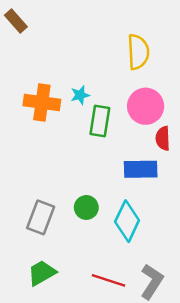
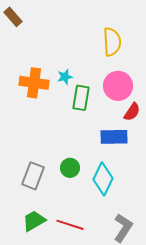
red semicircle: (163, 138) -> (132, 112), turned -144
red line: (109, 280) -> (70, 225), moved

